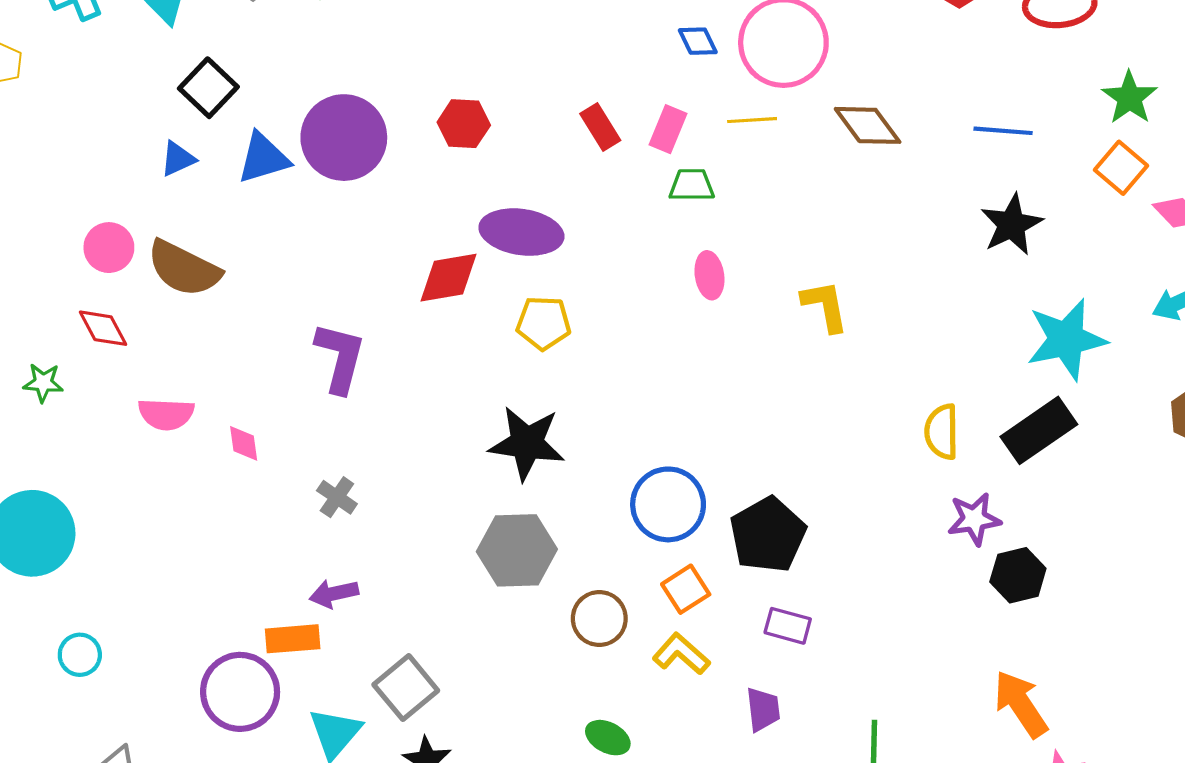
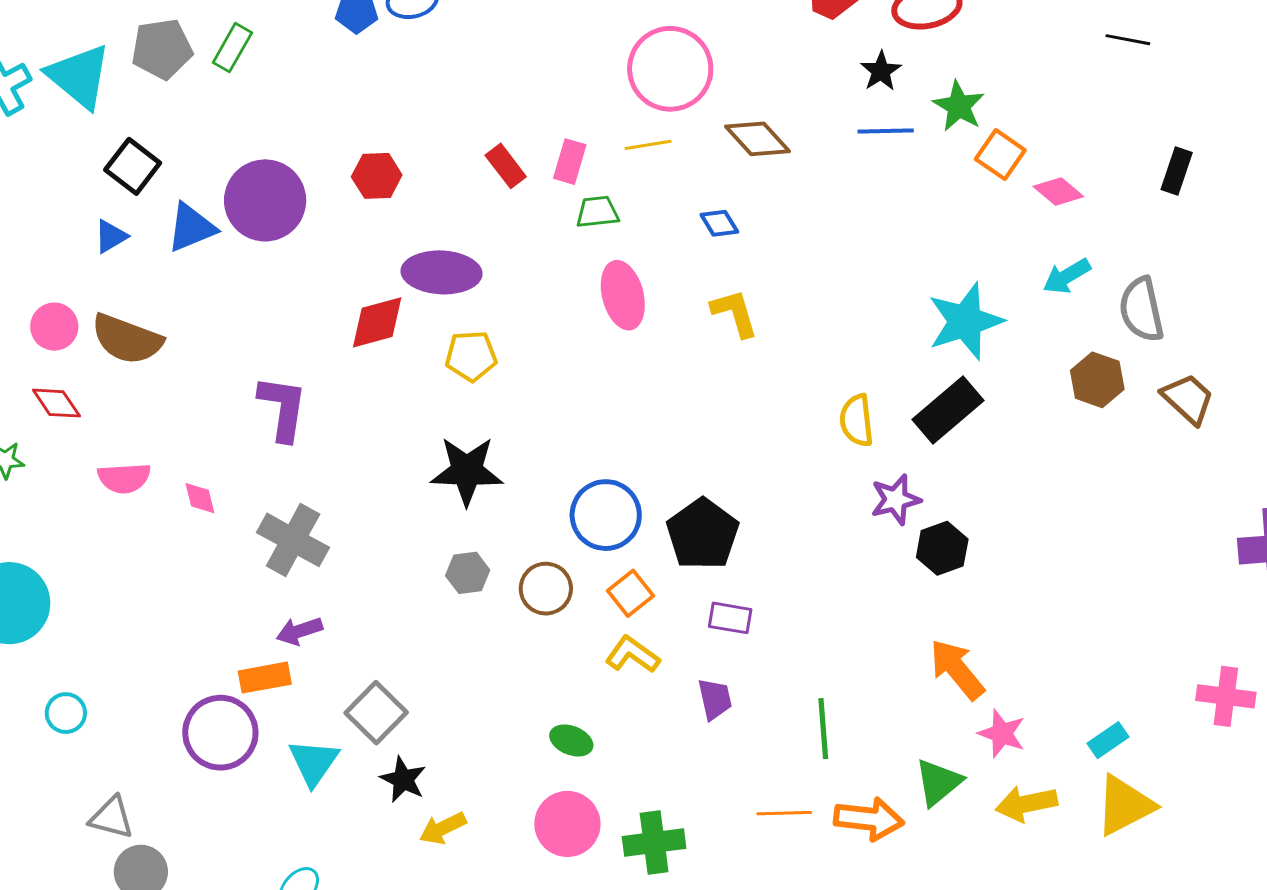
blue diamond: (698, 41) -> (719, 223), moved
green star: (1129, 98) -> (959, 106), moved
black star: (1012, 225) -> (881, 71), moved, size x0.7
pink ellipse: (709, 275) -> (623, 295), size x1.5
gray cross: (337, 497) -> (293, 540), size x1.8
gray hexagon: (517, 550) -> (468, 573), size x0.6
brown circle: (599, 619) -> (546, 589), moved

